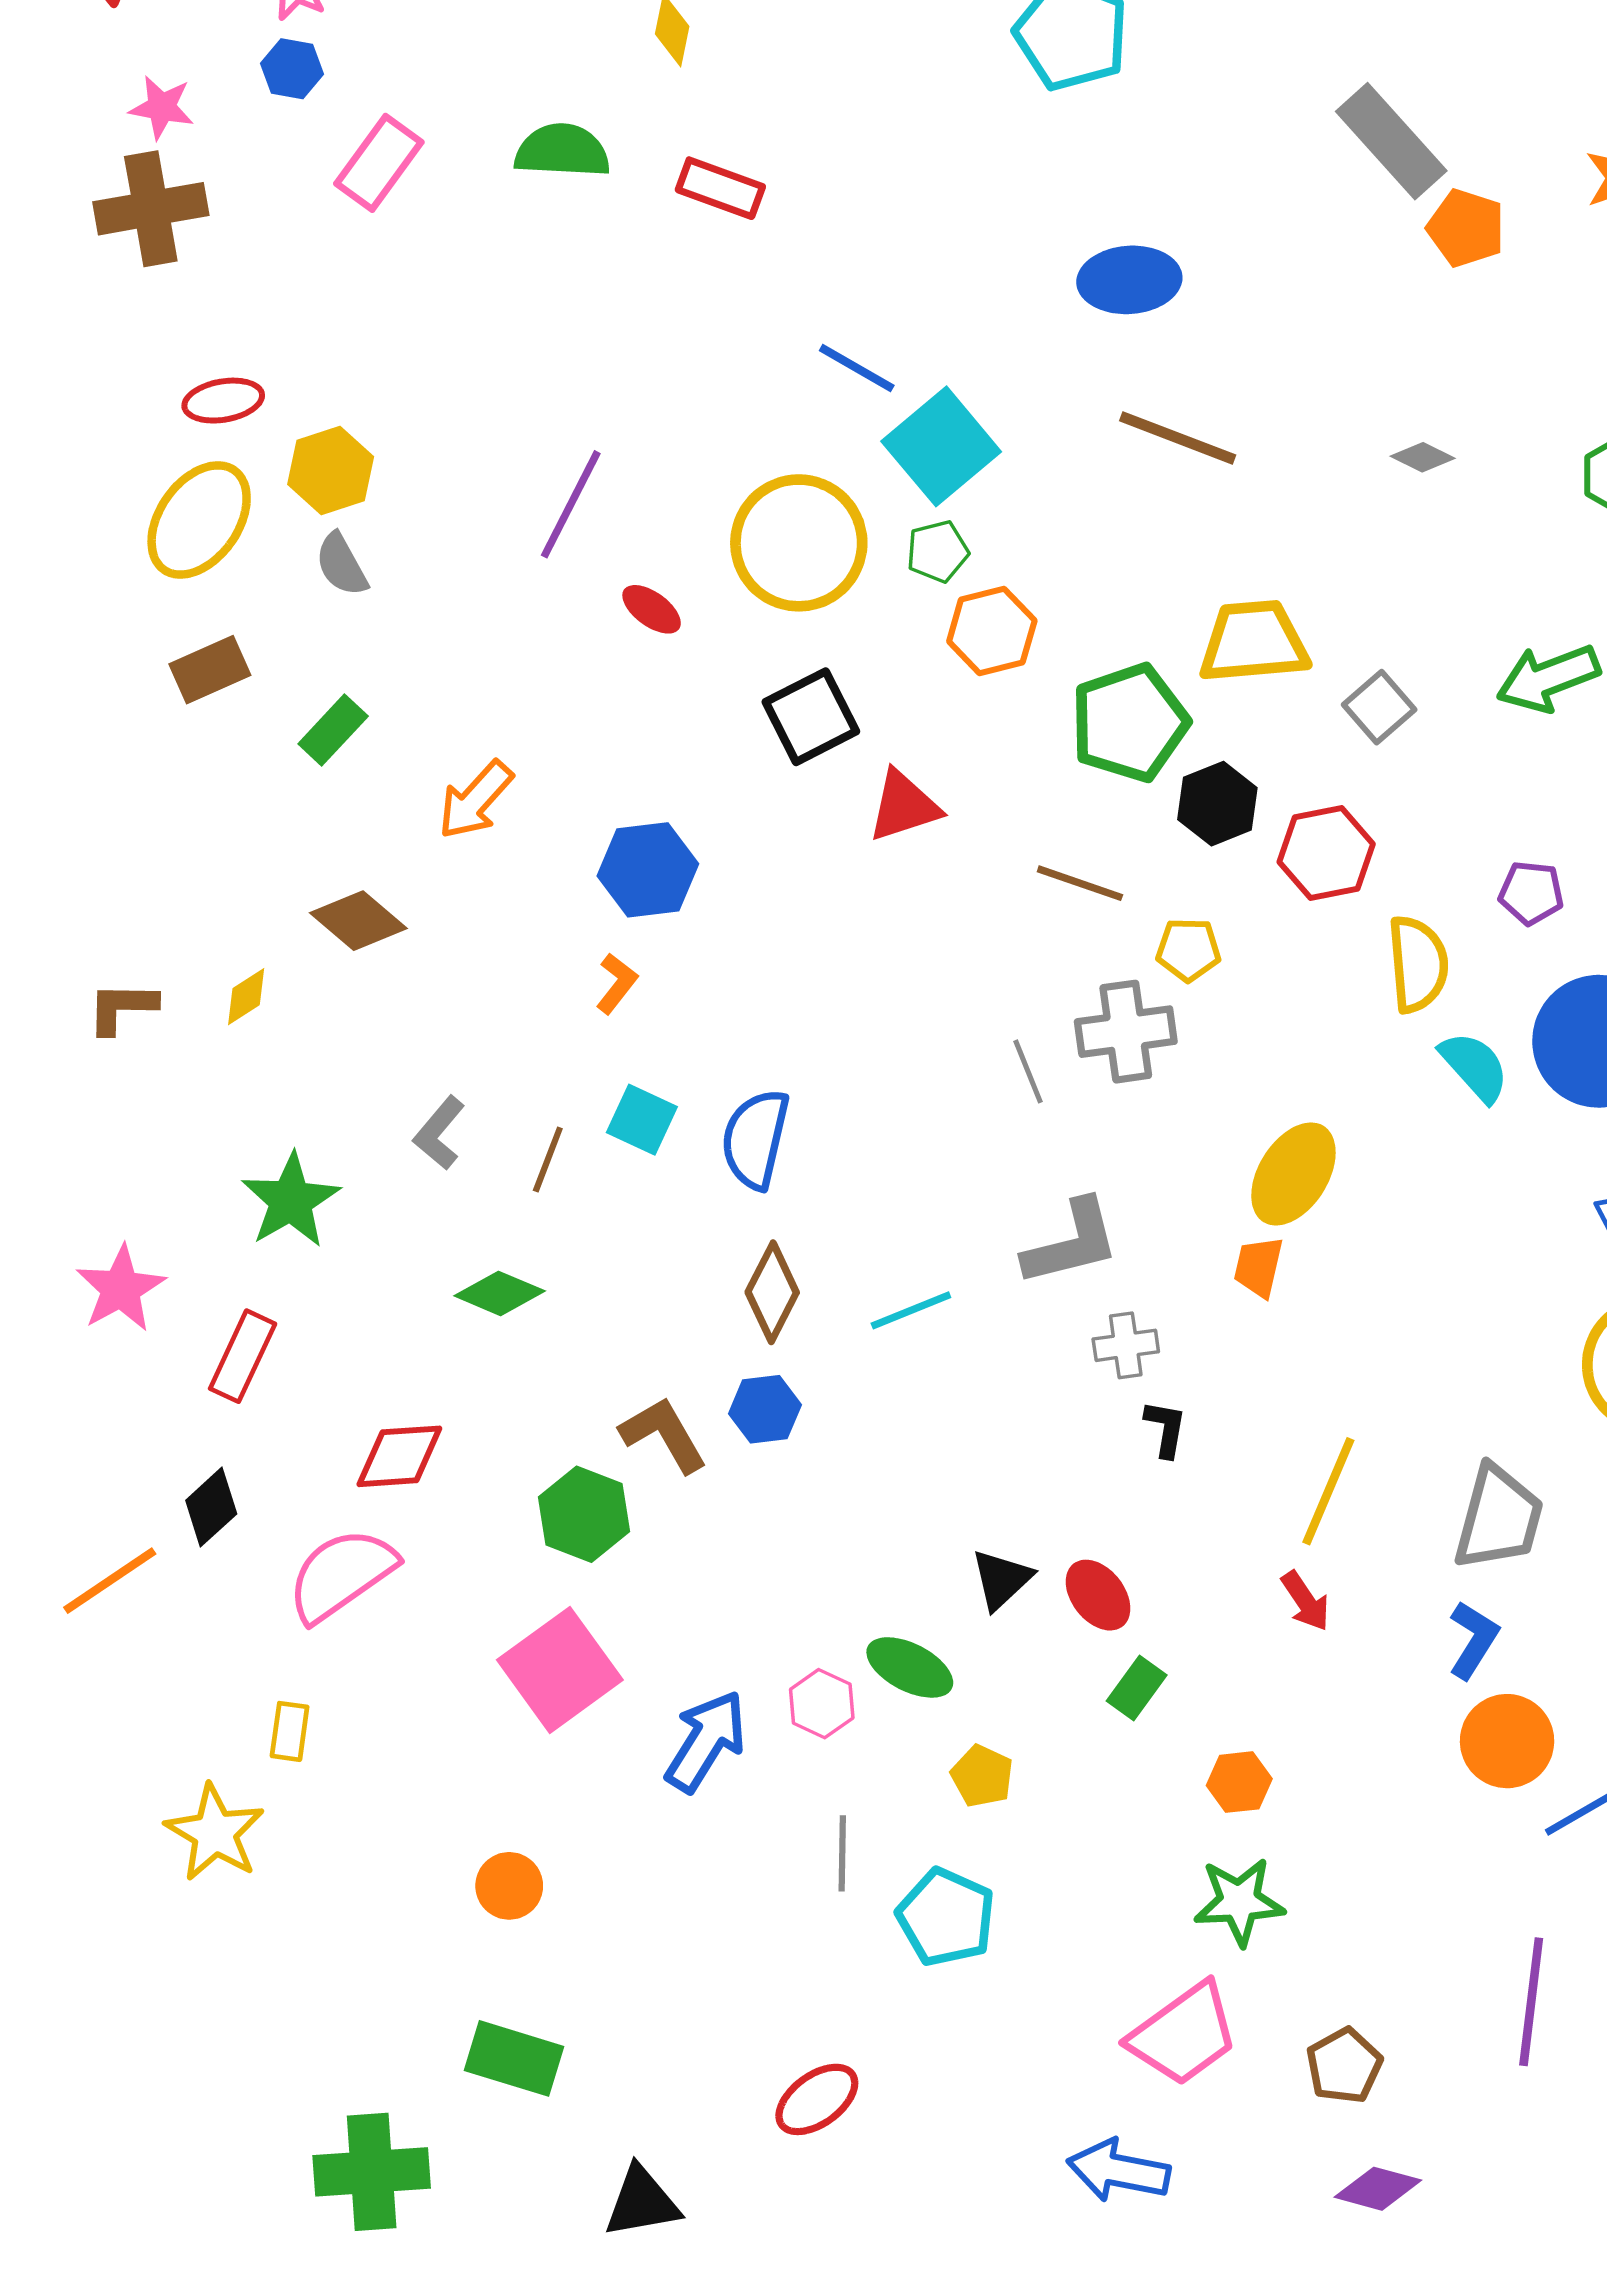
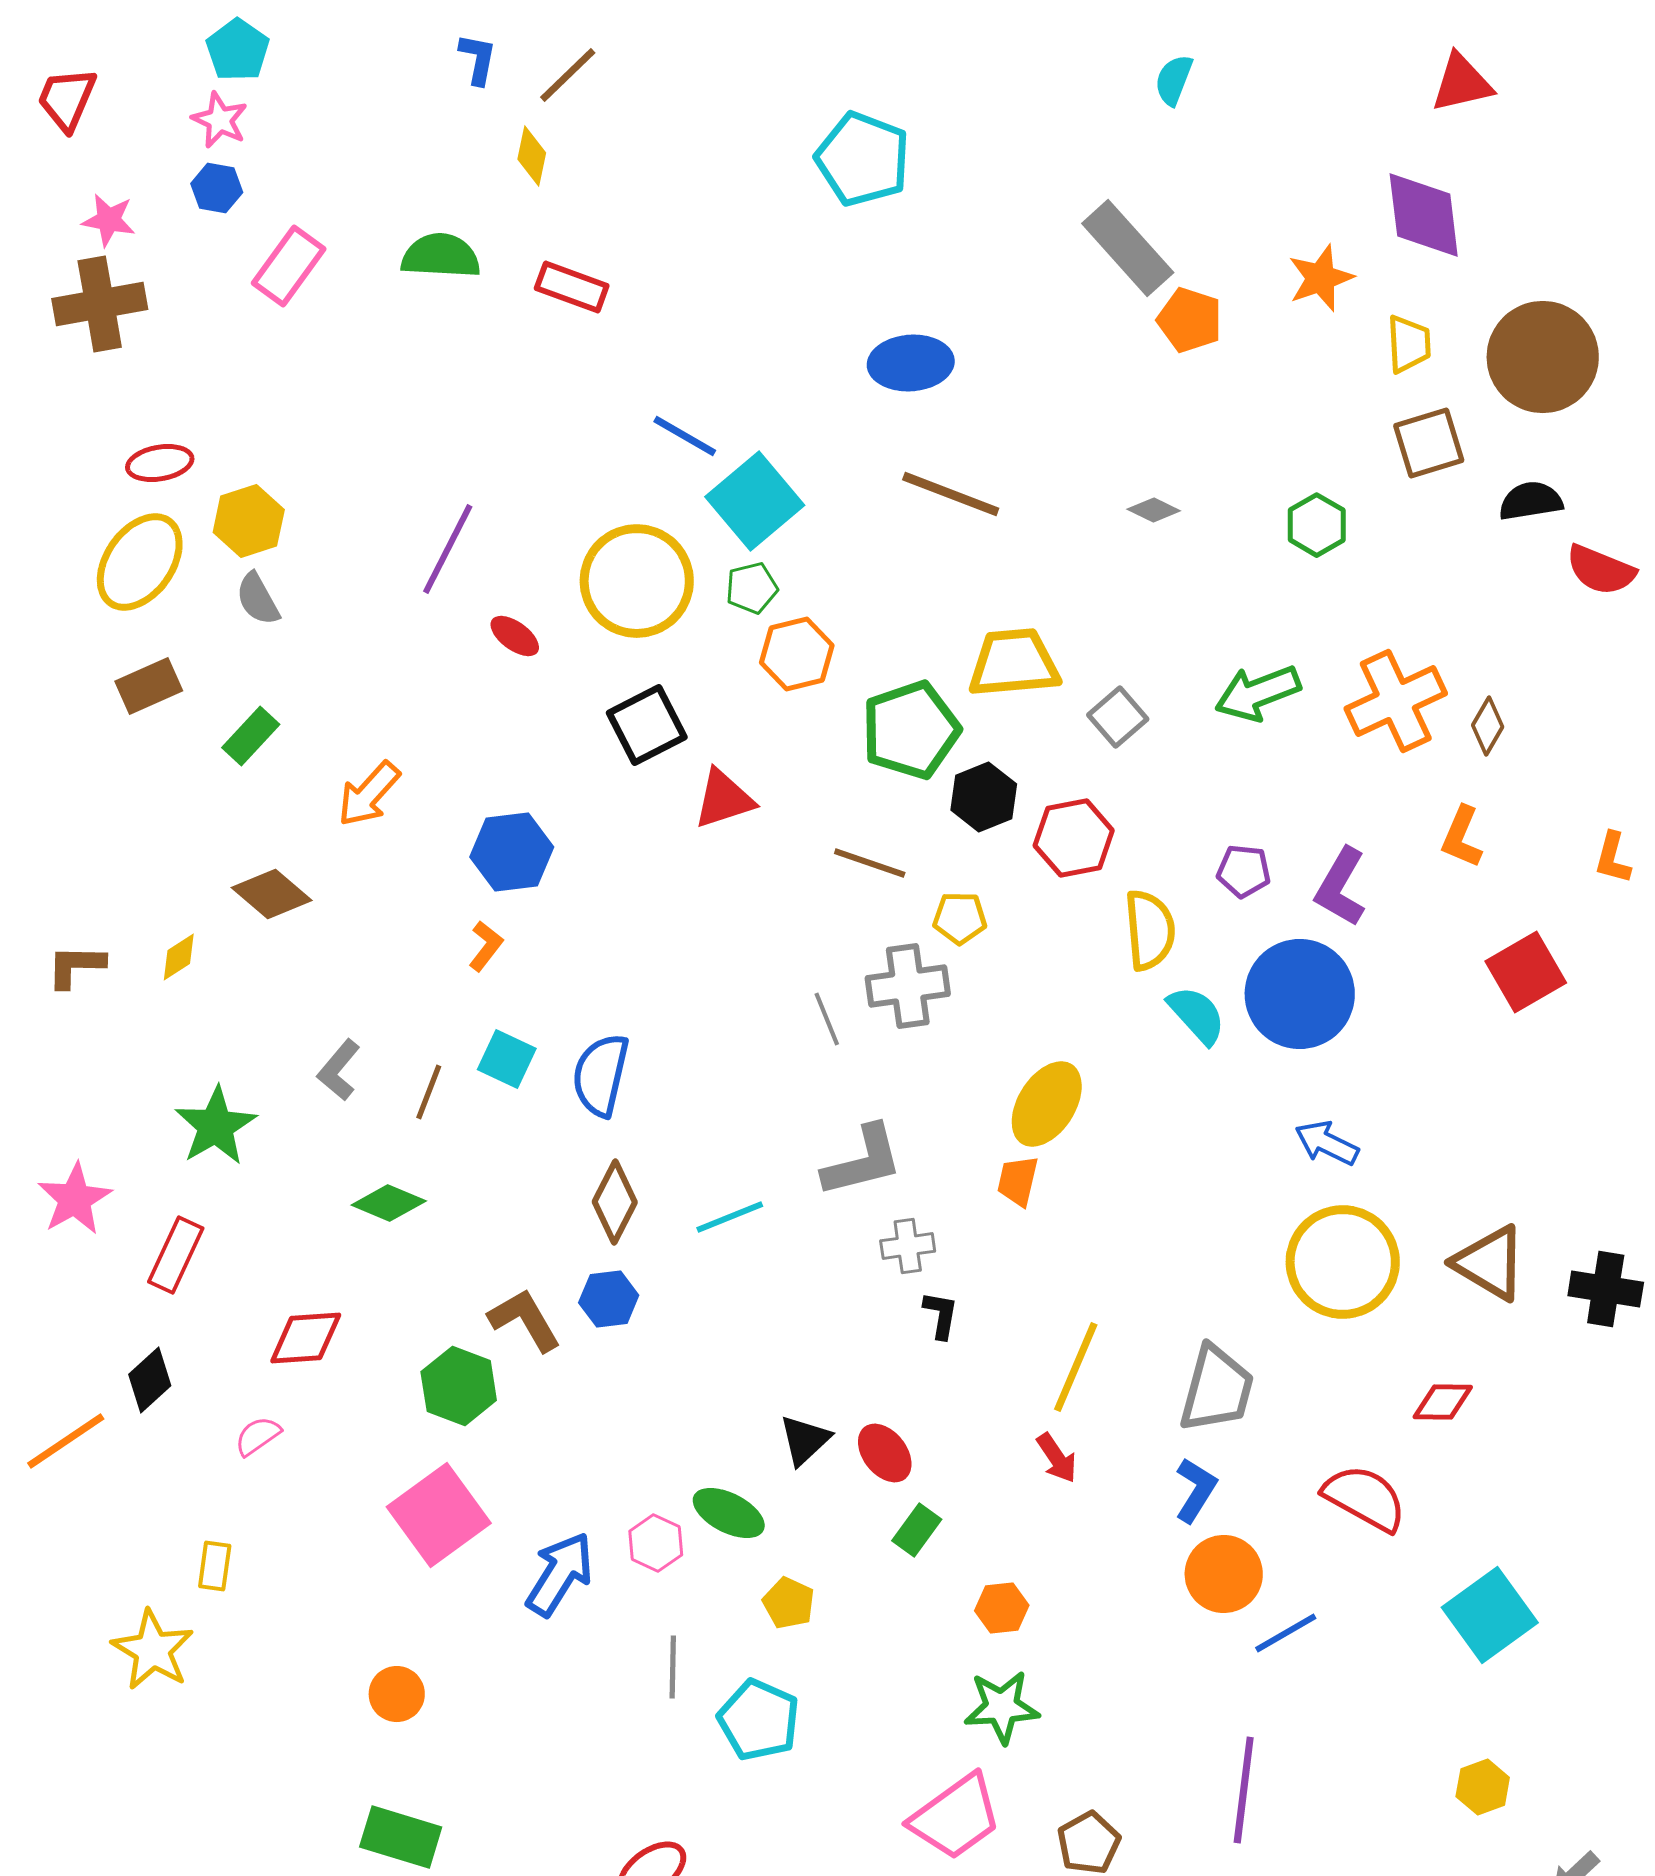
pink semicircle: (341, 1575) -> (258, 1436), size x0.5

